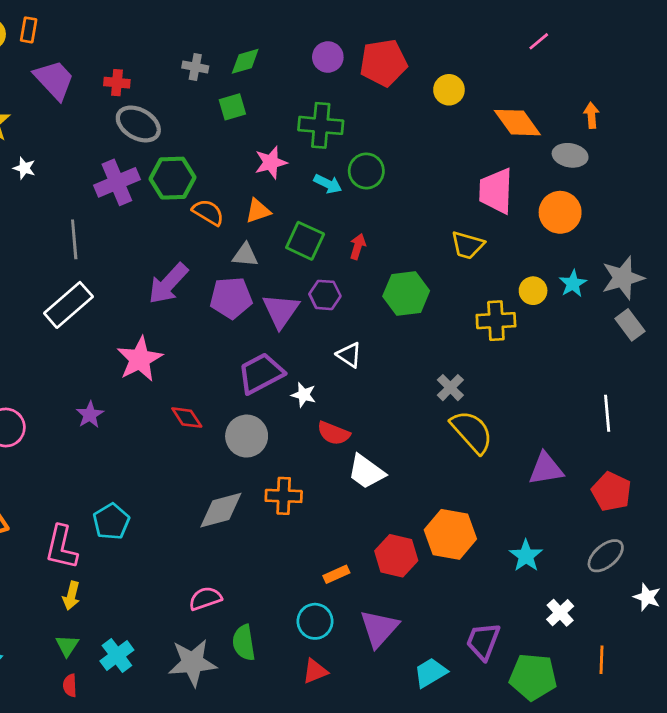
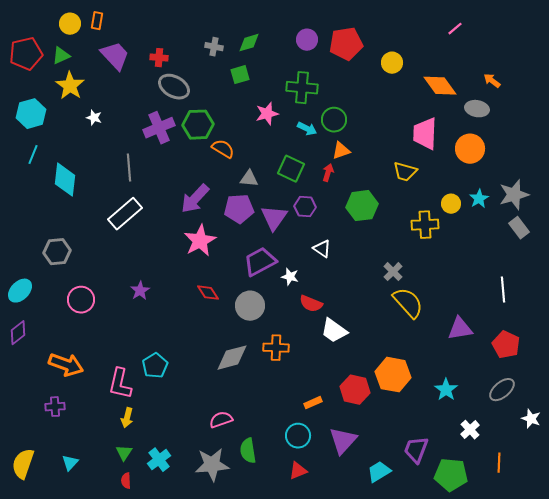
orange arrow: (591, 115) -> (492, 81), turned -48
orange triangle: (258, 211) -> (341, 151), moved
pink star: (140, 359) -> (200, 241), moved

